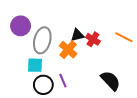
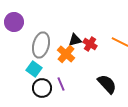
purple circle: (21, 26) -> (14, 22), moved
cyan square: (35, 65) -> (34, 69), turned 35

